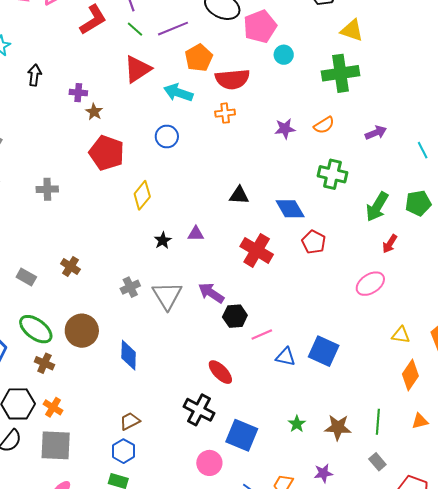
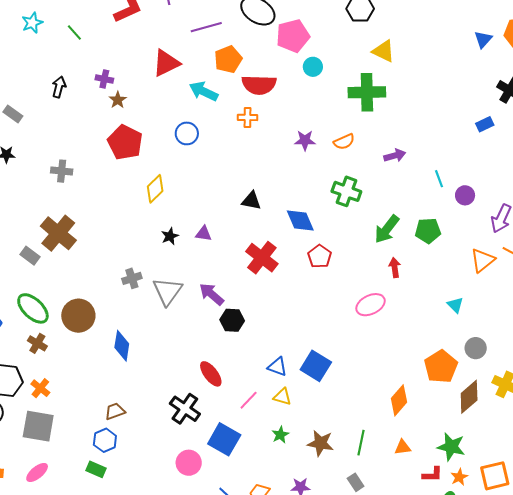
green line: (135, 29) -> (74, 33), moved
black arrow: (34, 75) -> (59, 87), moved
red arrow: (390, 244) -> (395, 268), turned 132
brown cross: (70, 266) -> (58, 233), moved, size x1.8
pink line: (262, 335) -> (249, 400), moved, turned -30
yellow triangle: (401, 335) -> (282, 397), moved

